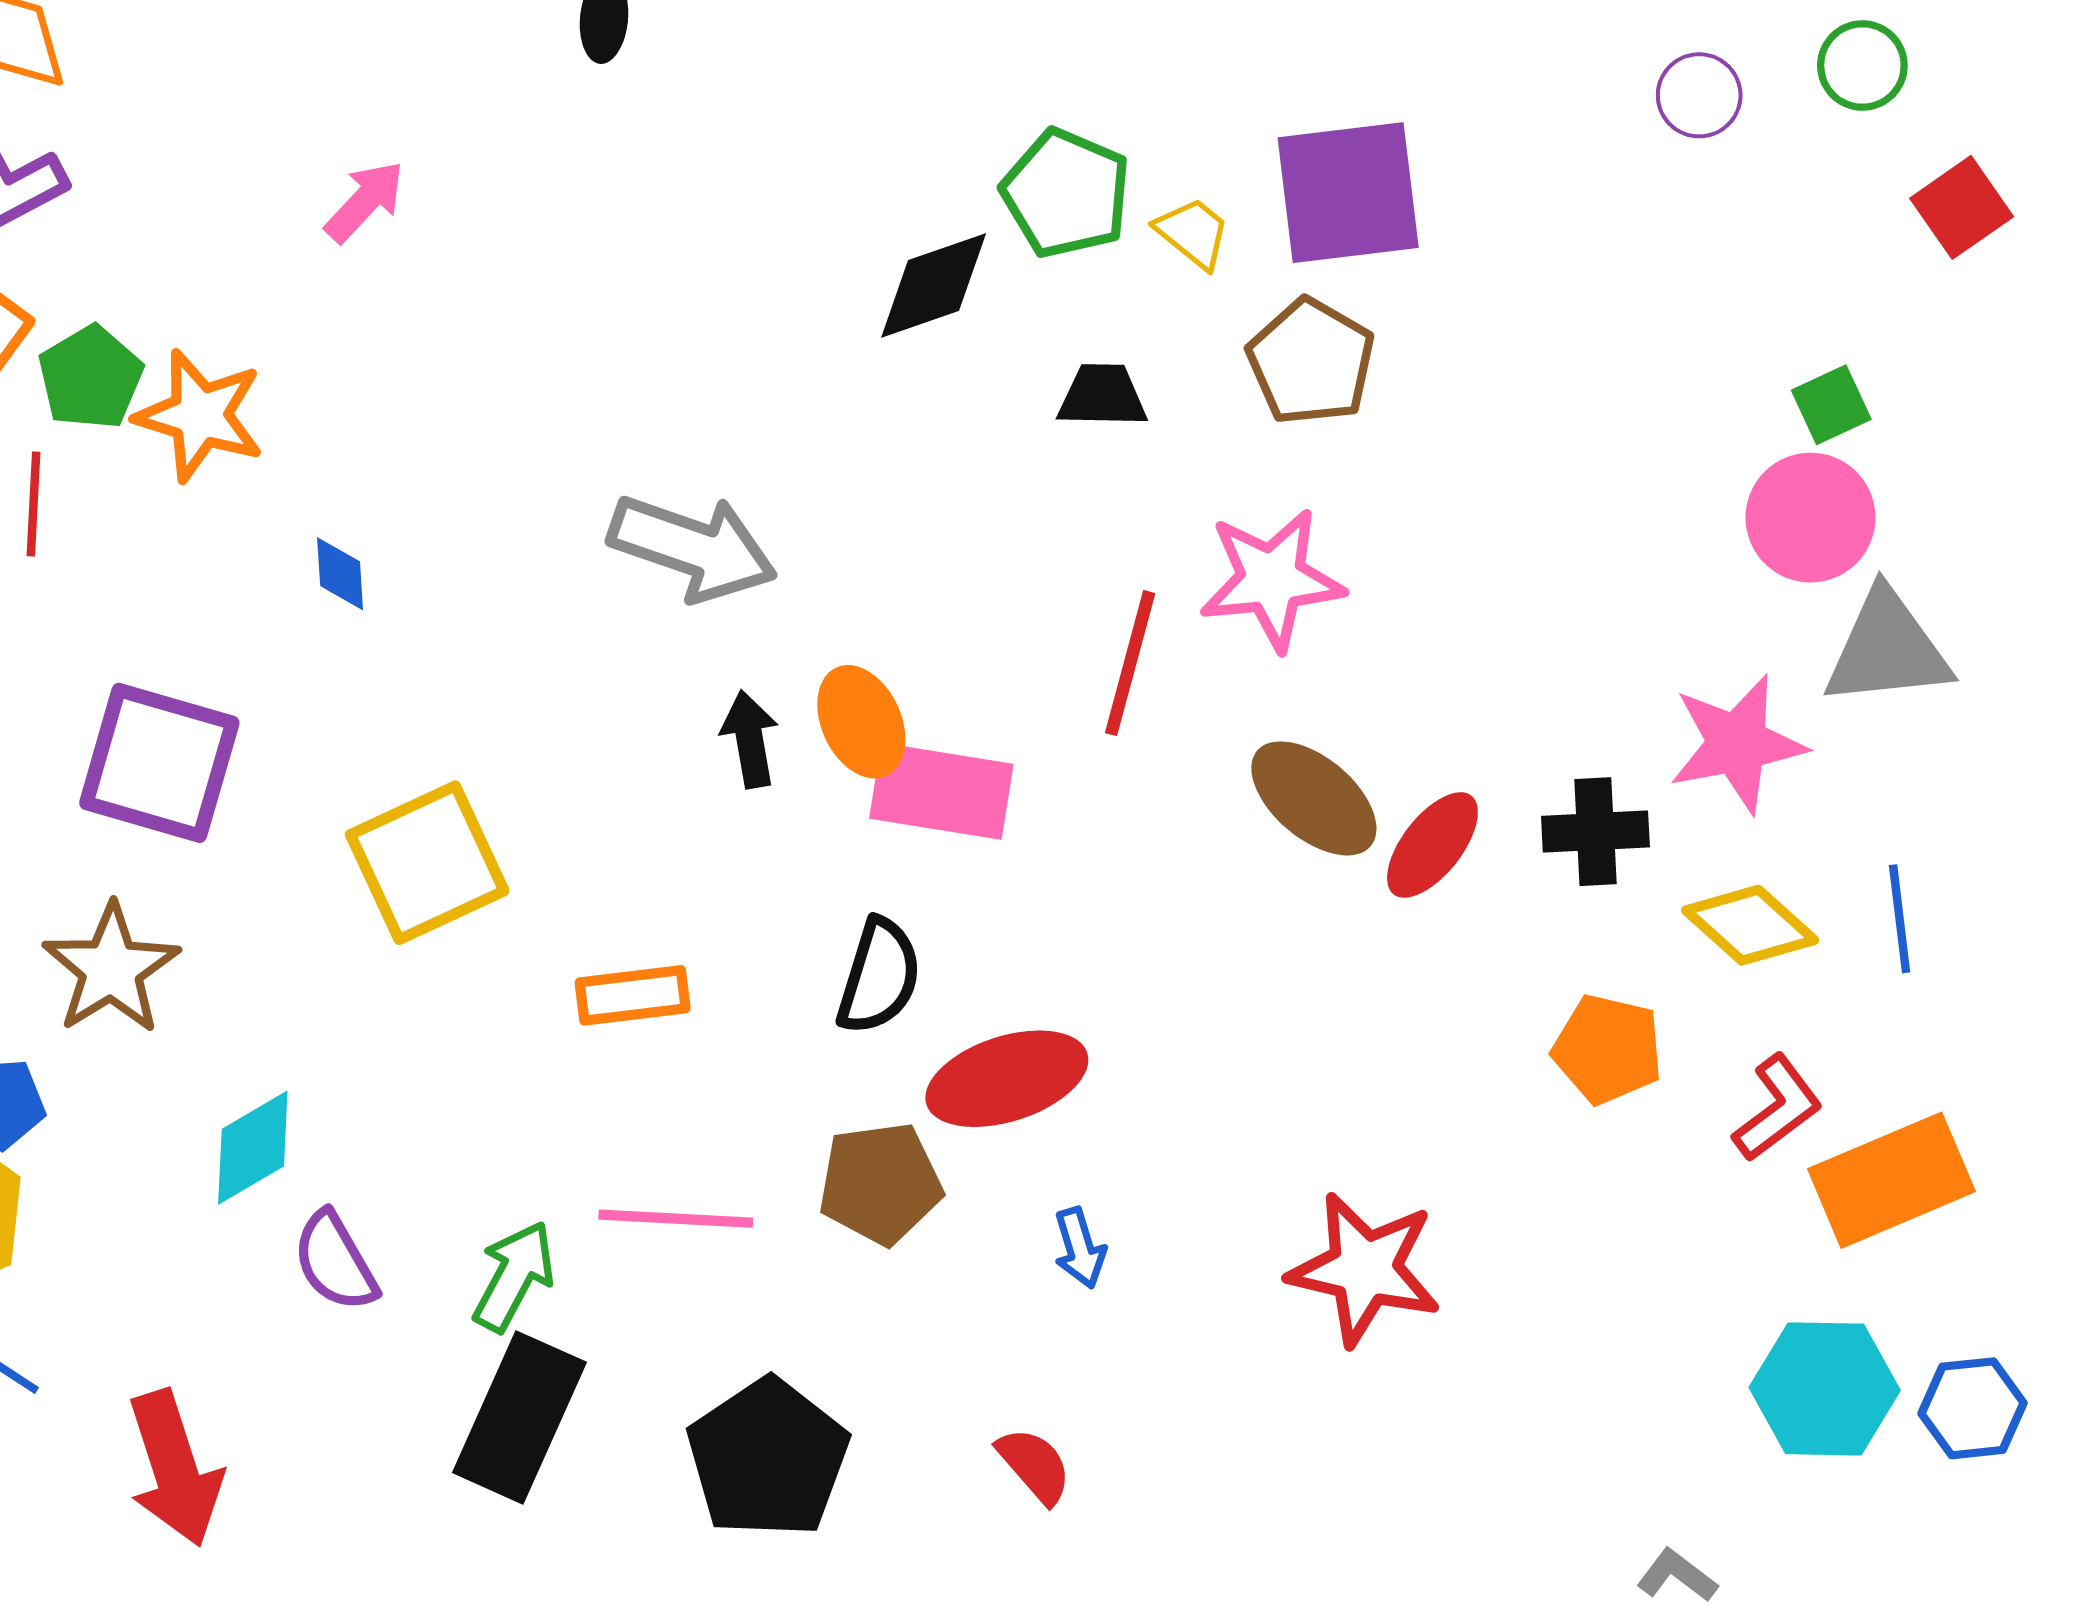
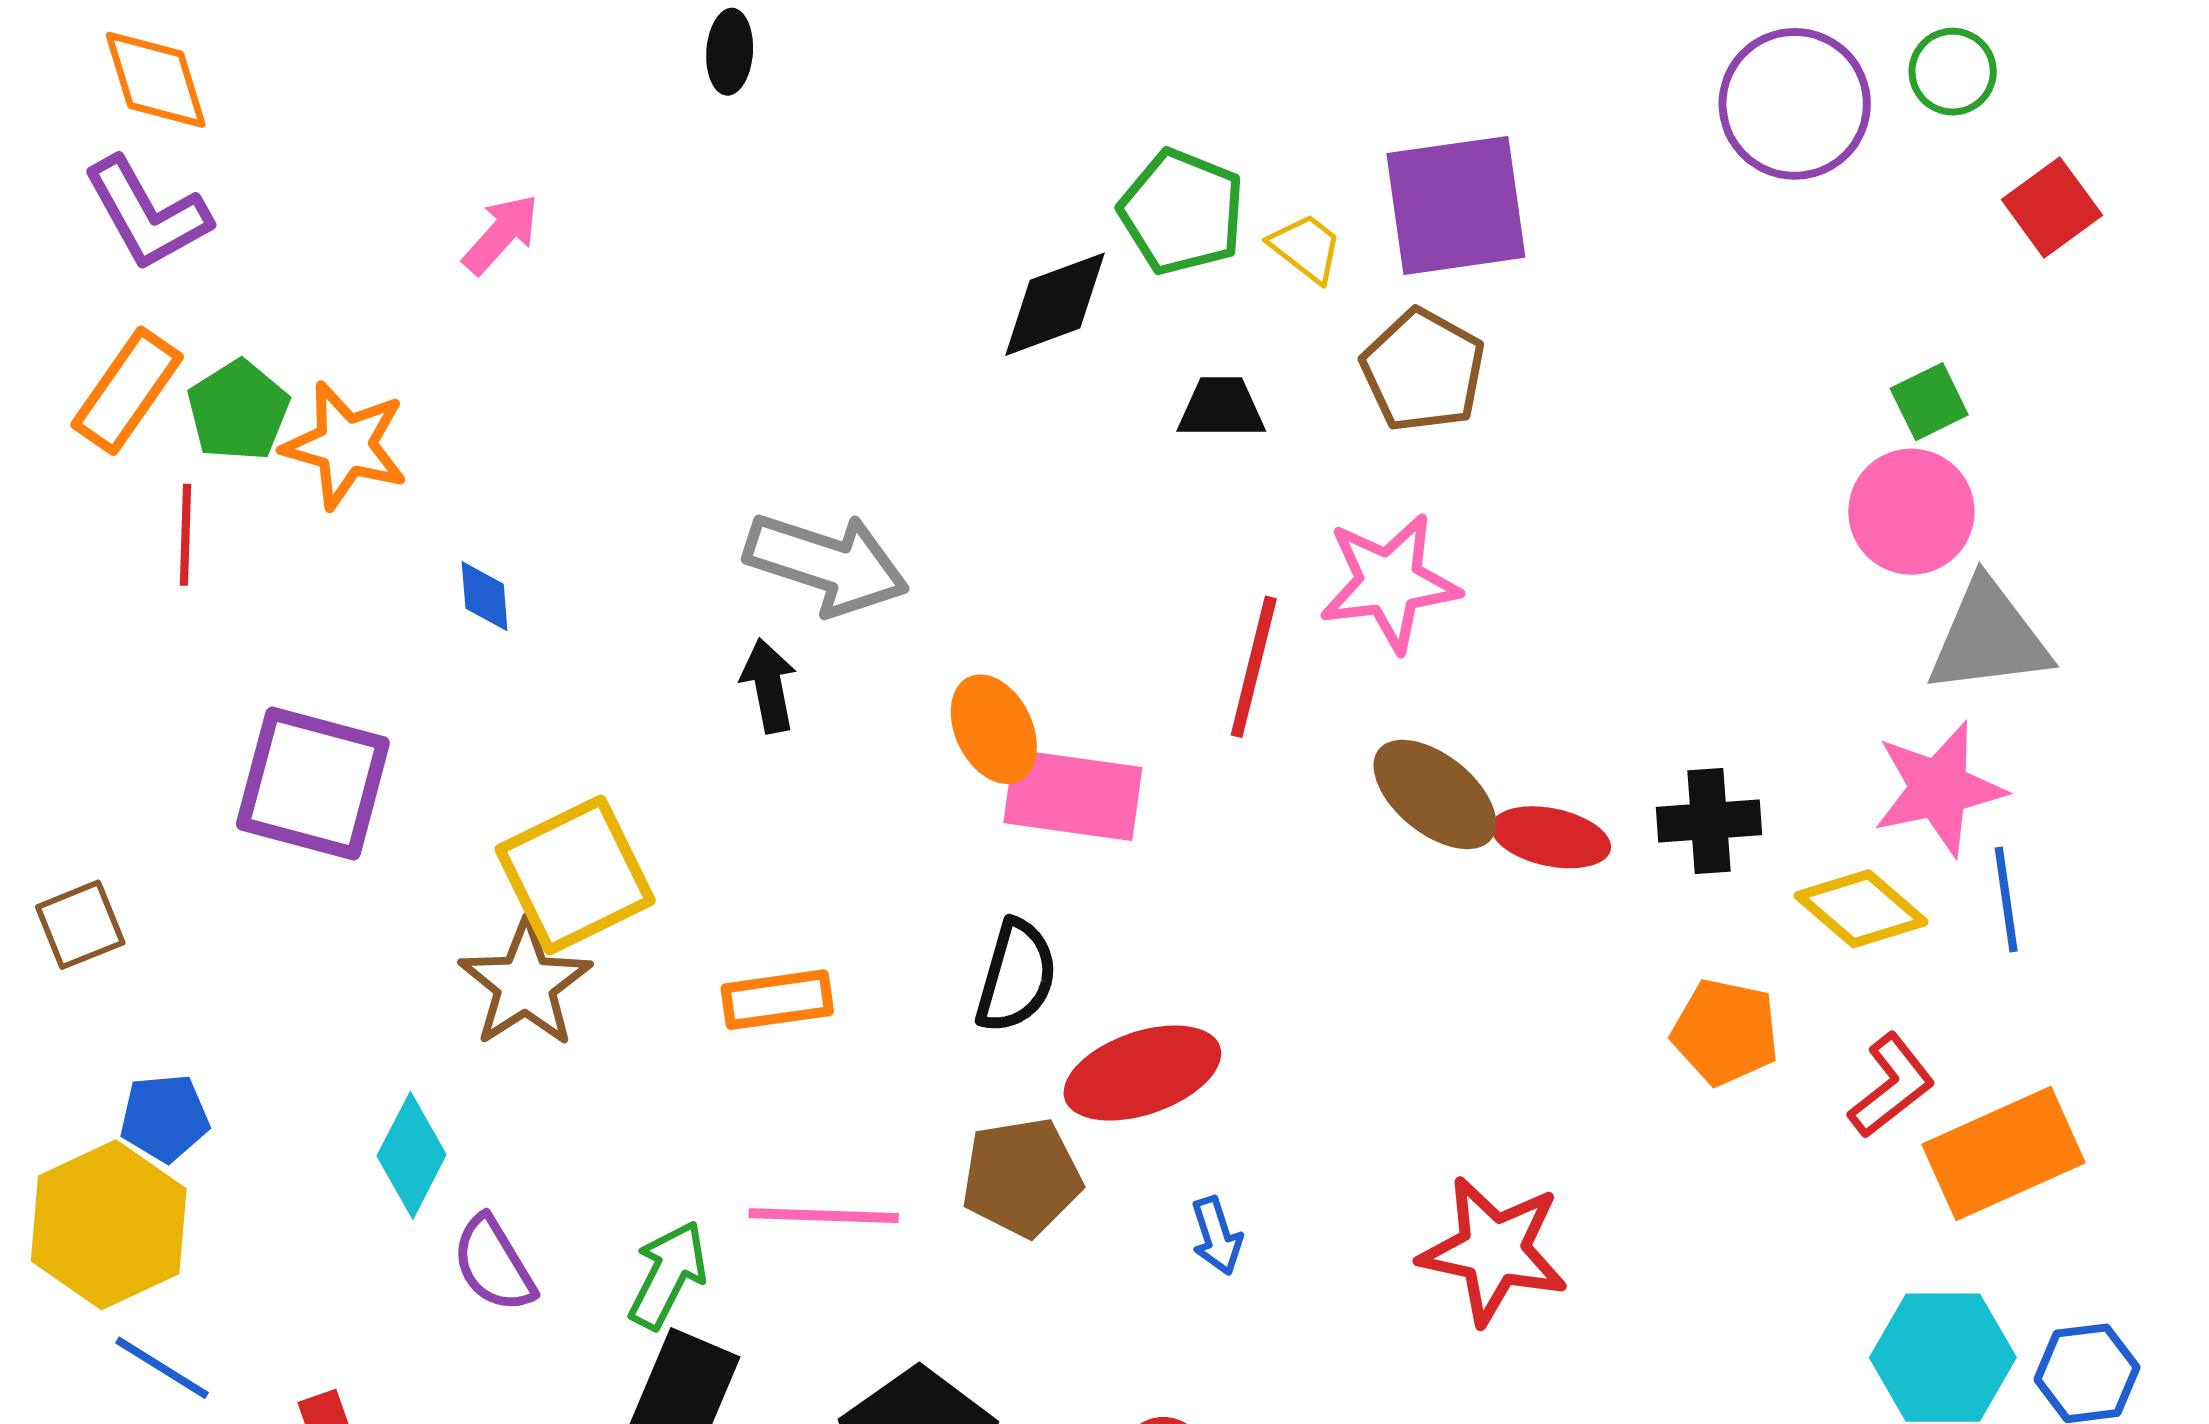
purple circle: (1699, 95) -> (1795, 104), size x1.8
black arrow: (750, 739) -> (769, 686), moved
pink star: (1737, 744) -> (1939, 789), moved
red ellipse: (1432, 845) -> (1551, 837), turned 65
brown star: (111, 969) -> (525, 984), moved
cyan diamond: (253, 1148) -> (412, 1155), turned -31

